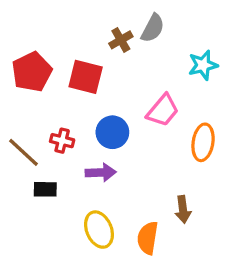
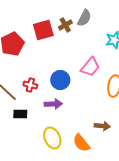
red square: (86, 77) -> (43, 30), moved, turned -30
brown arrow: (183, 209) -> (102, 126), turned -77
orange semicircle: (148, 238) -> (81, 143), turned -48

